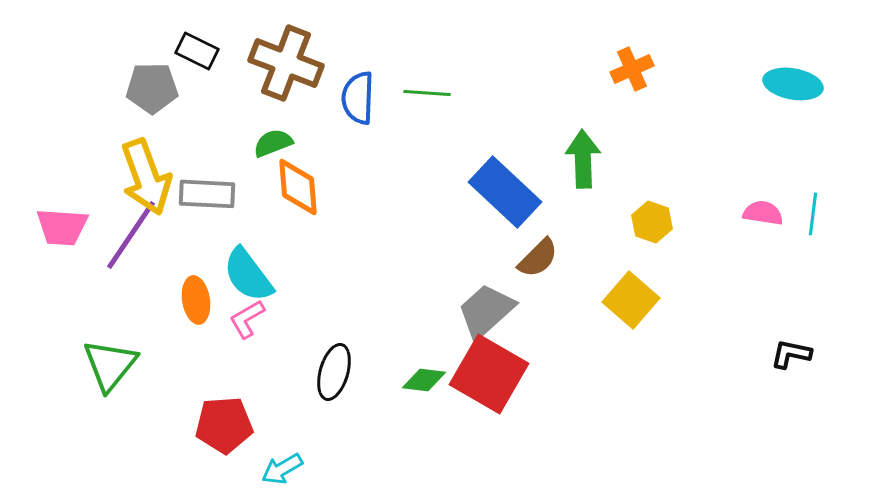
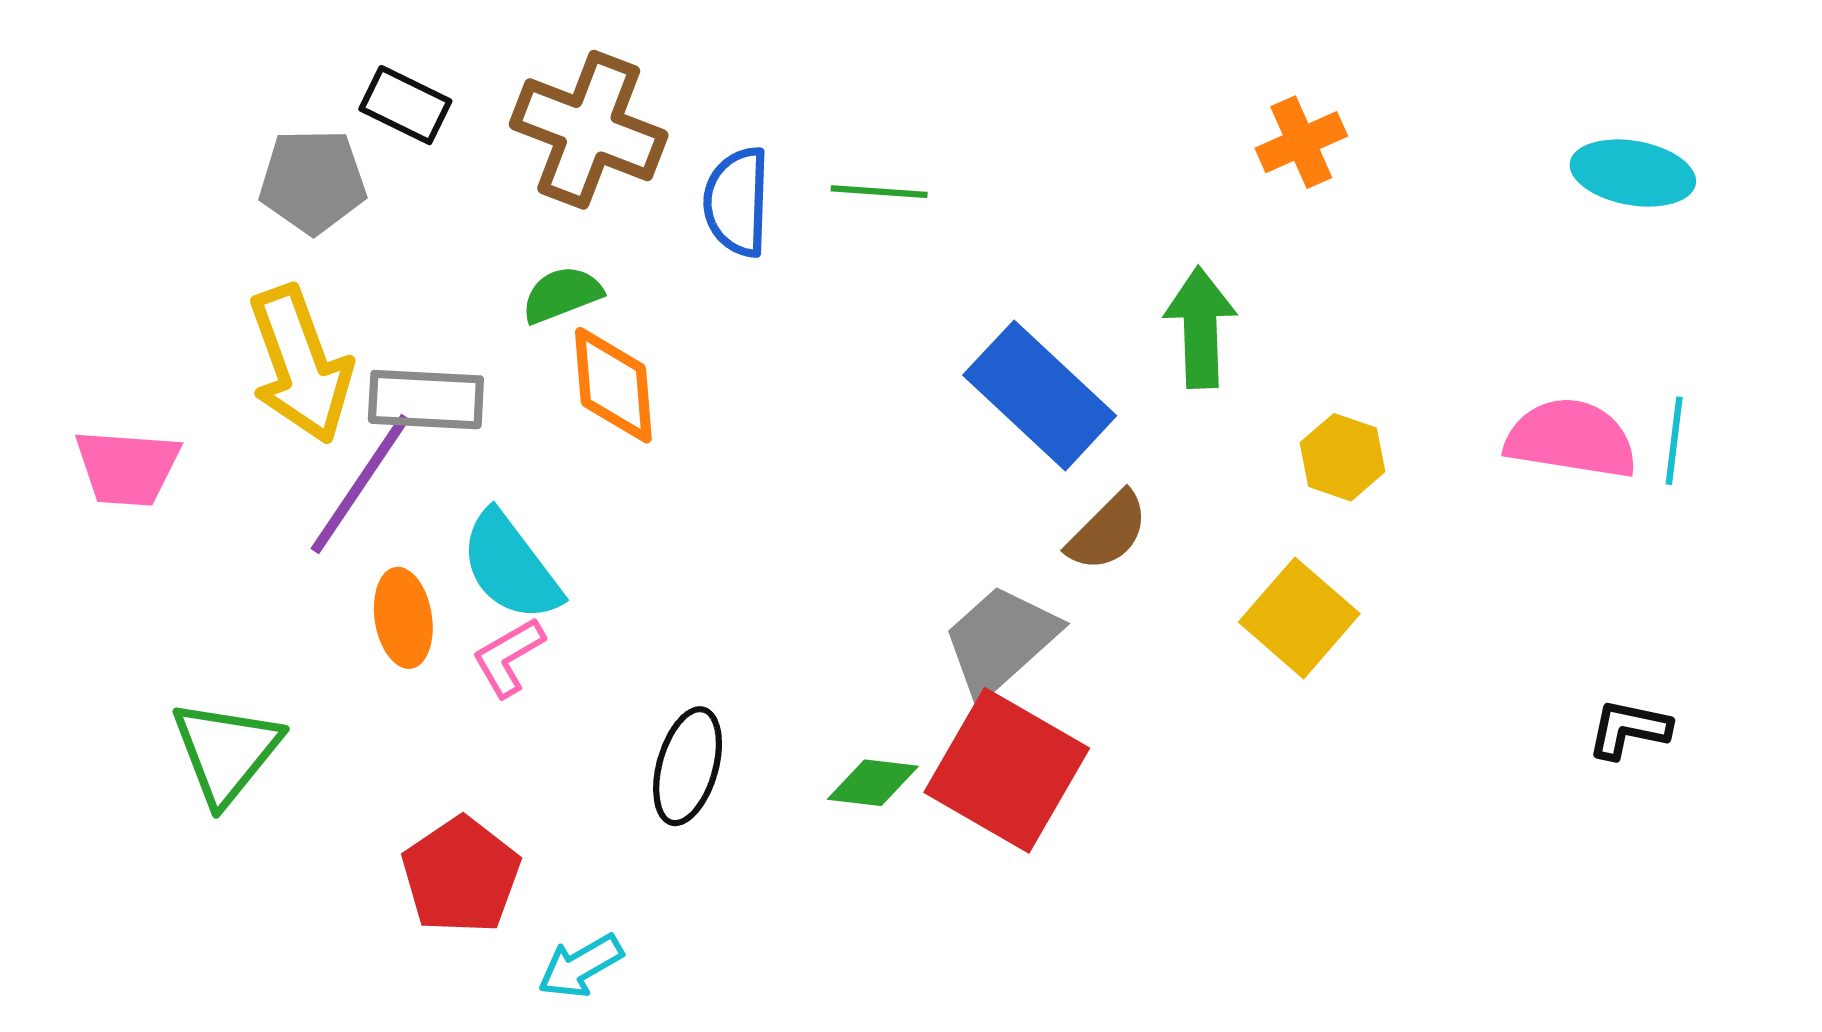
pink semicircle: (763, 213) -> (1571, 439), size x1.6
purple line: (131, 235) -> (360, 484), moved
red pentagon: (224, 425) -> (461, 875), turned -30

